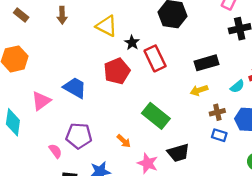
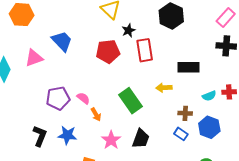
blue trapezoid: (75, 88) -> (62, 41), moved
yellow arrow: (199, 90) -> (164, 88), moved
purple pentagon: (79, 136) -> (58, 98), turned -30
pink semicircle: (55, 151) -> (83, 98), moved, turned -32
black trapezoid: (178, 153) -> (141, 139), turned -70

